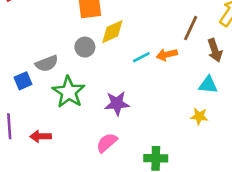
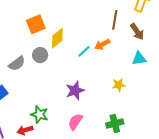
gray semicircle: (47, 63) -> (17, 64), moved
green star: (69, 92) -> (39, 114), moved, size x0.7
yellow star: (199, 116) -> (119, 85), moved

